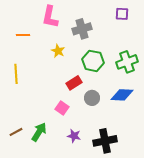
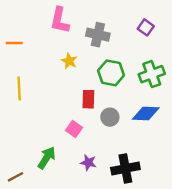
purple square: (122, 14) -> (146, 27), moved, turned 32
gray cross: (82, 29) -> (98, 35), turned 30
orange line: (23, 35) -> (14, 43), moved
red rectangle: (74, 83) -> (88, 99), turned -56
brown line: (16, 132) -> (16, 177), moved

